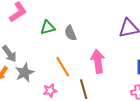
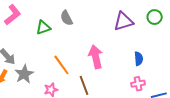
gray semicircle: (70, 33) -> (67, 18), moved

